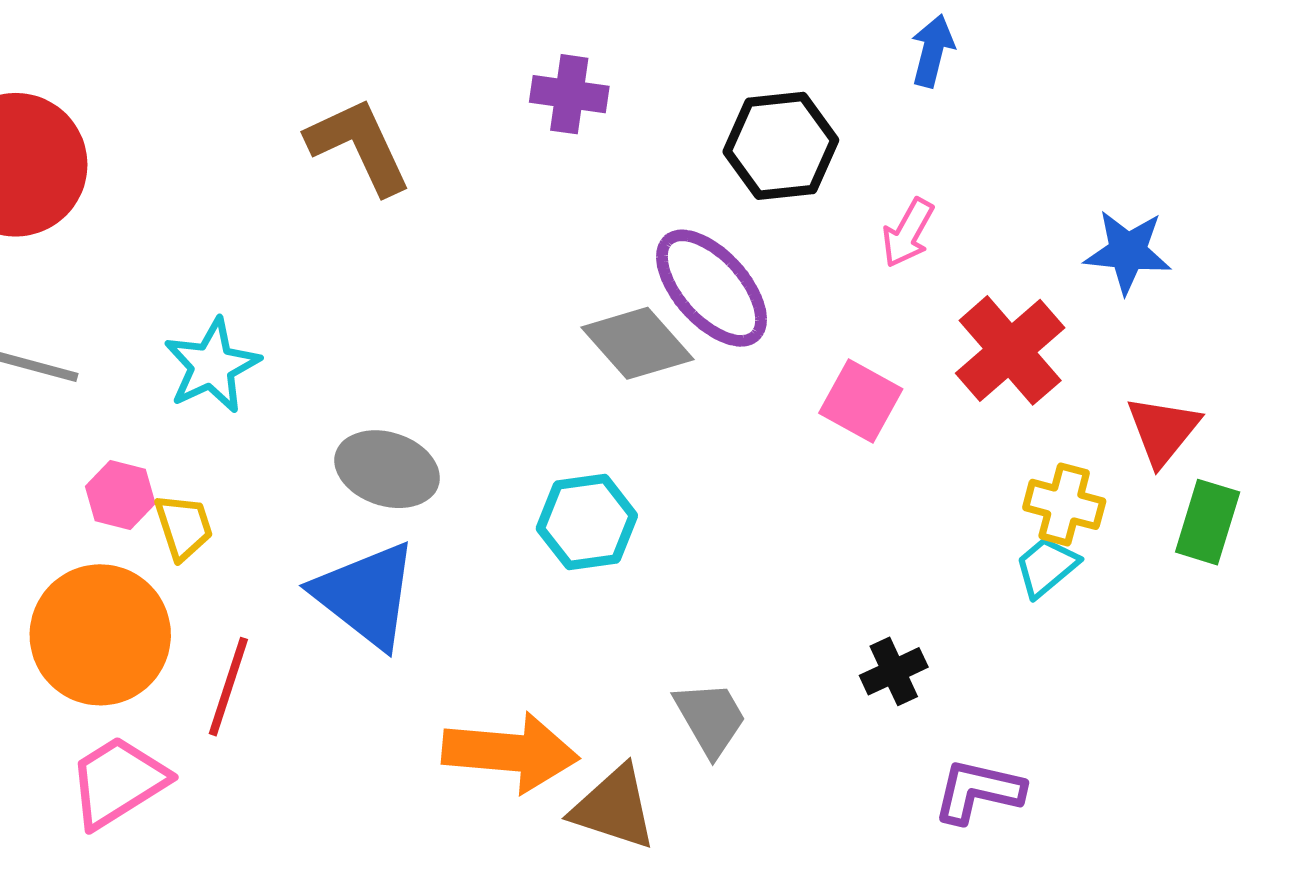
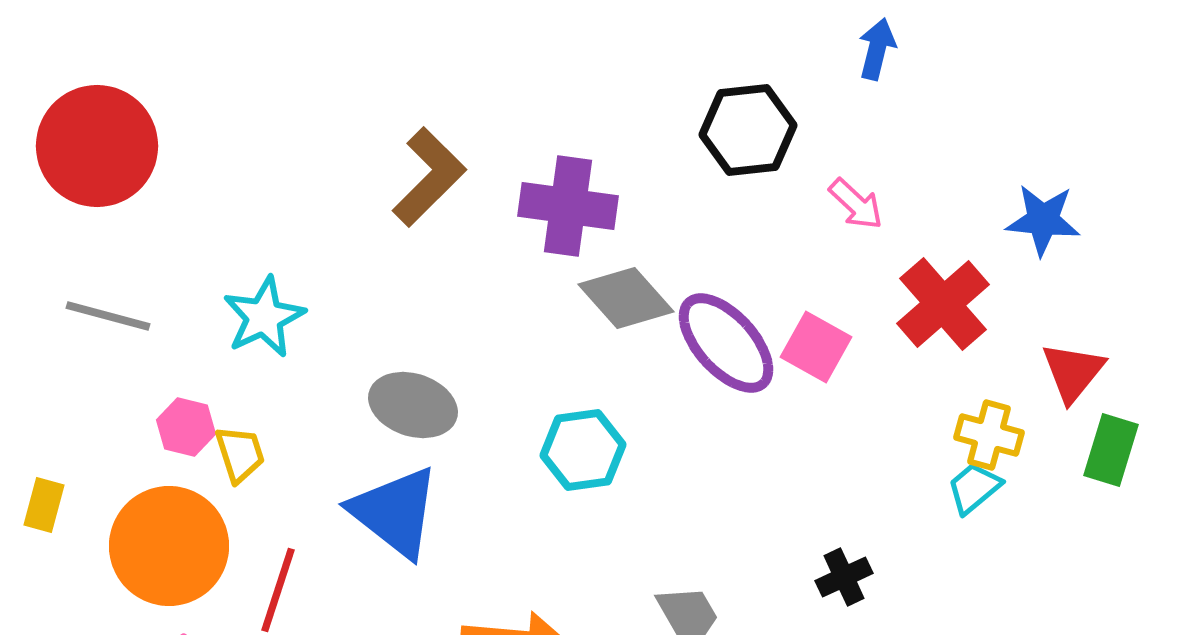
purple cross: (569, 94) -> (568, 206), moved, size x1.5
brown L-shape: (359, 146) -> (429, 177), moved, turned 70
pink arrow: (908, 233) -> (856, 204), turned -76
purple ellipse: (712, 288) -> (726, 343), moved

